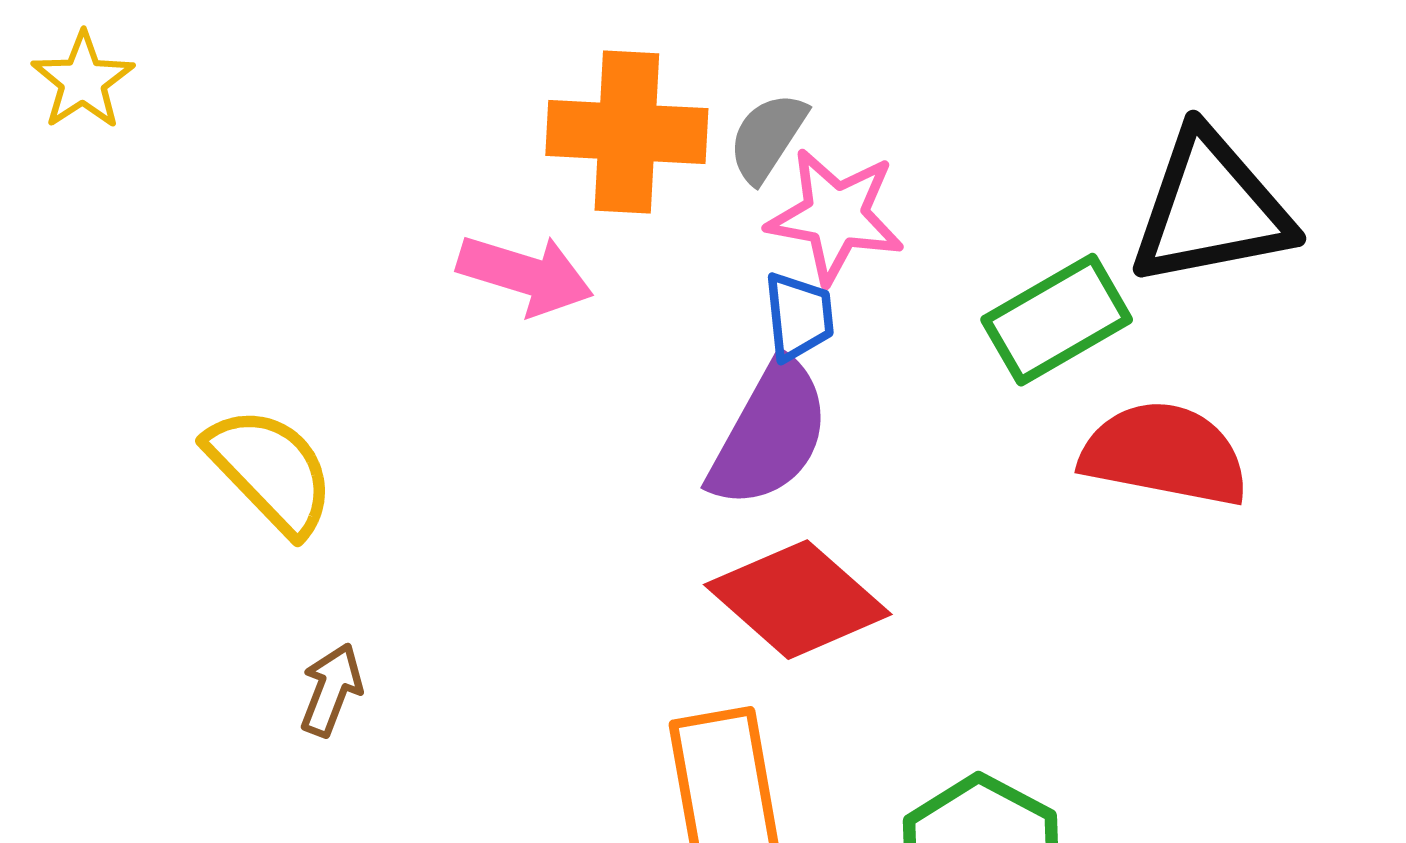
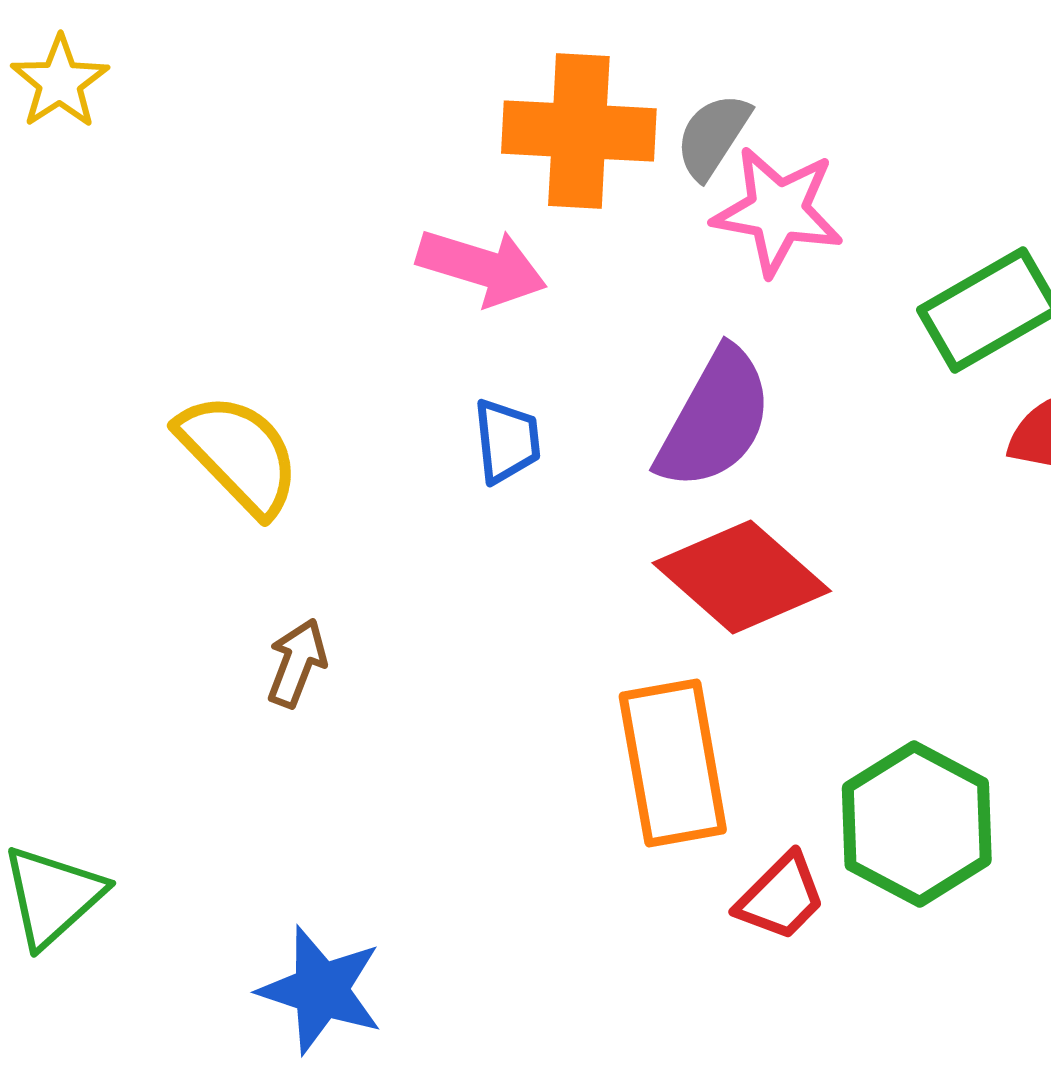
blue trapezoid: (799, 317) -> (507, 441), moved

